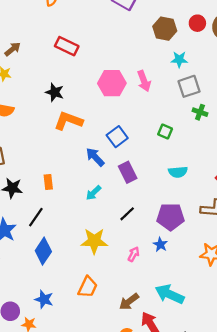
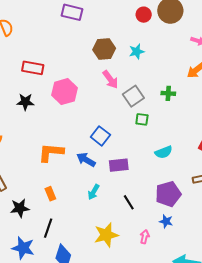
brown hexagon: (165, 29) -> (104, 49), moved
pink hexagon: (112, 83) -> (64, 92), moved
gray square: (189, 86) -> (133, 96), moved
black star: (55, 92) -> (25, 102), moved
orange L-shape: (68, 121) -> (51, 152), moved
purple rectangle: (128, 172) -> (119, 165), turned -54
black line: (127, 214) -> (129, 202), turned -63

